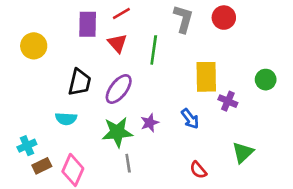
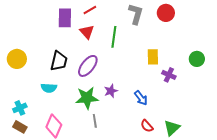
yellow circle: (34, 46) -> (17, 59), moved
yellow rectangle: (206, 77) -> (153, 57), size x0.7
blue arrow: (190, 119) -> (141, 98), moved
green triangle: (243, 152) -> (172, 128), moved
brown rectangle: (42, 166) -> (20, 127), moved, turned 56

